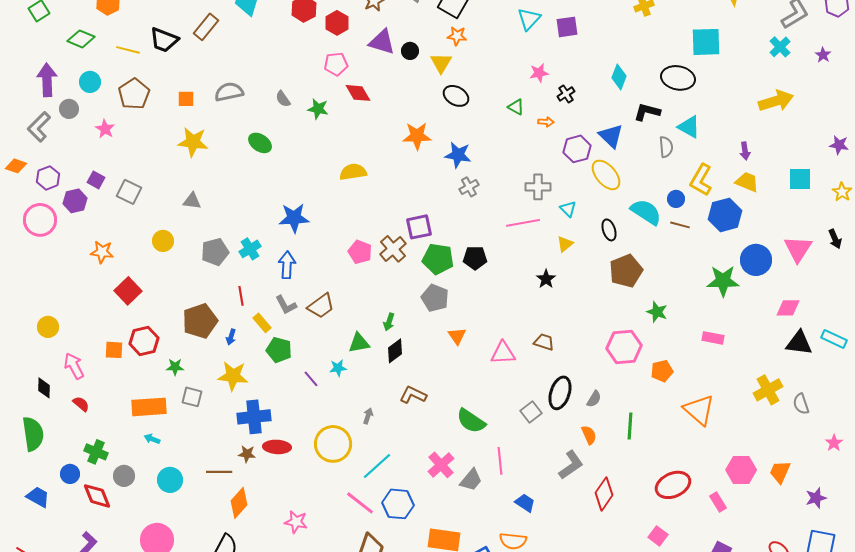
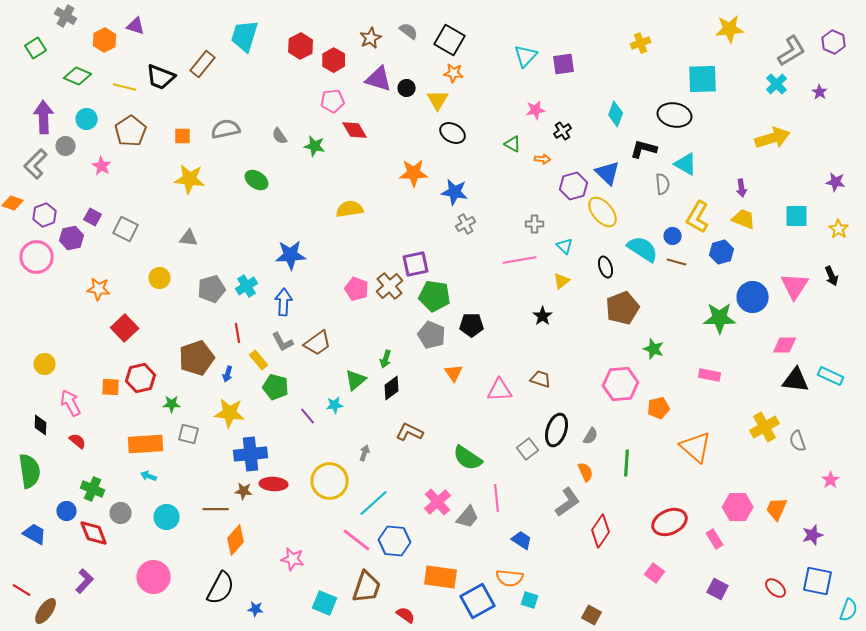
gray cross: (538, 187) -> (535, 224), size x0.7
blue hexagon: (725, 215) -> (722, 252), size x0.7
black pentagon: (475, 258) -> (472, 325), moved
green triangle: (359, 343) -> (356, 380), turned -30

